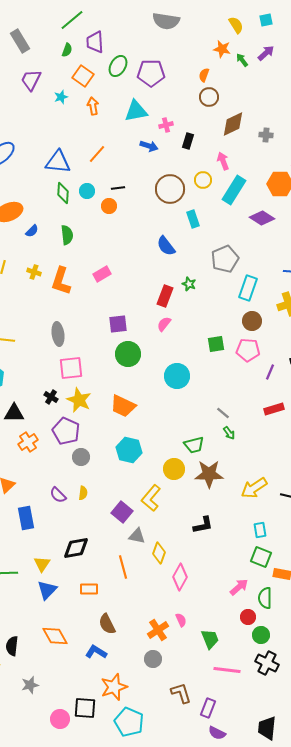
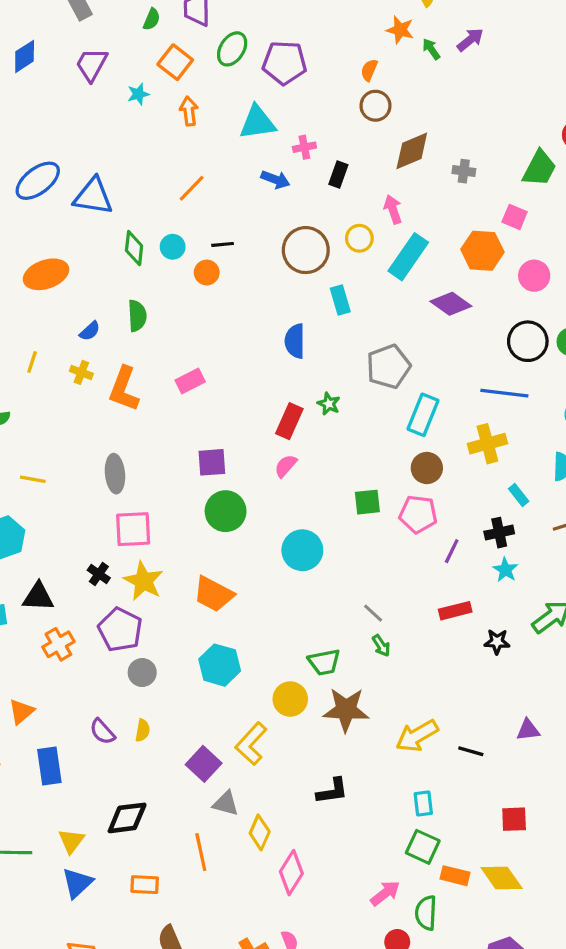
blue triangle: (58, 162) -> (93, 196), moved
blue semicircle: (32, 231) -> (90, 331), moved
blue semicircle: (166, 246) -> (295, 341), turned 35

